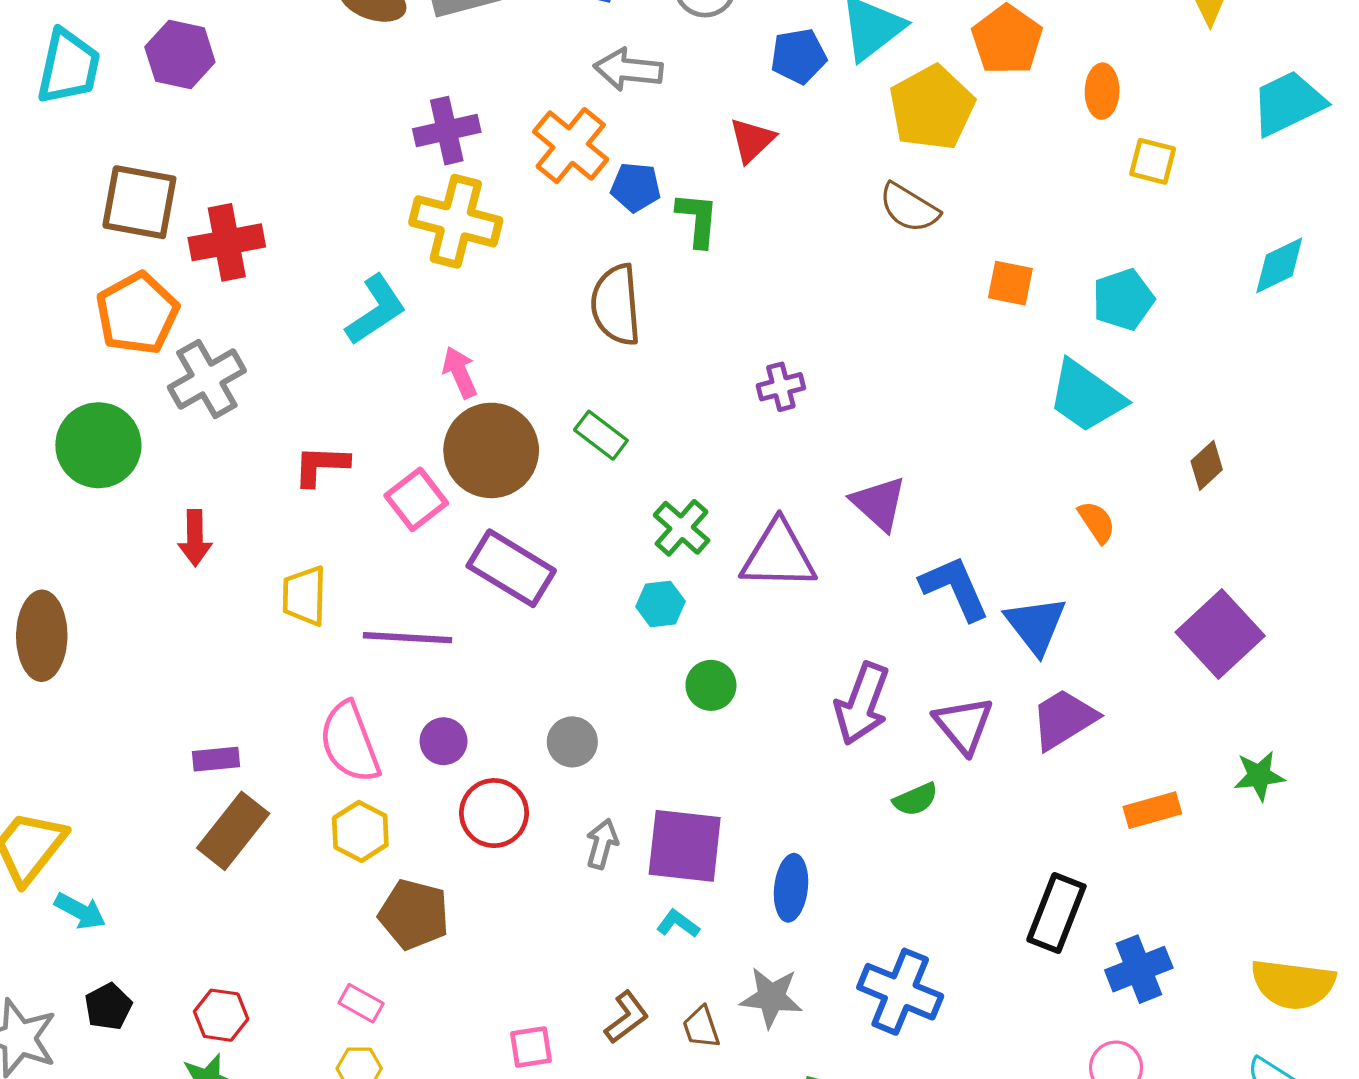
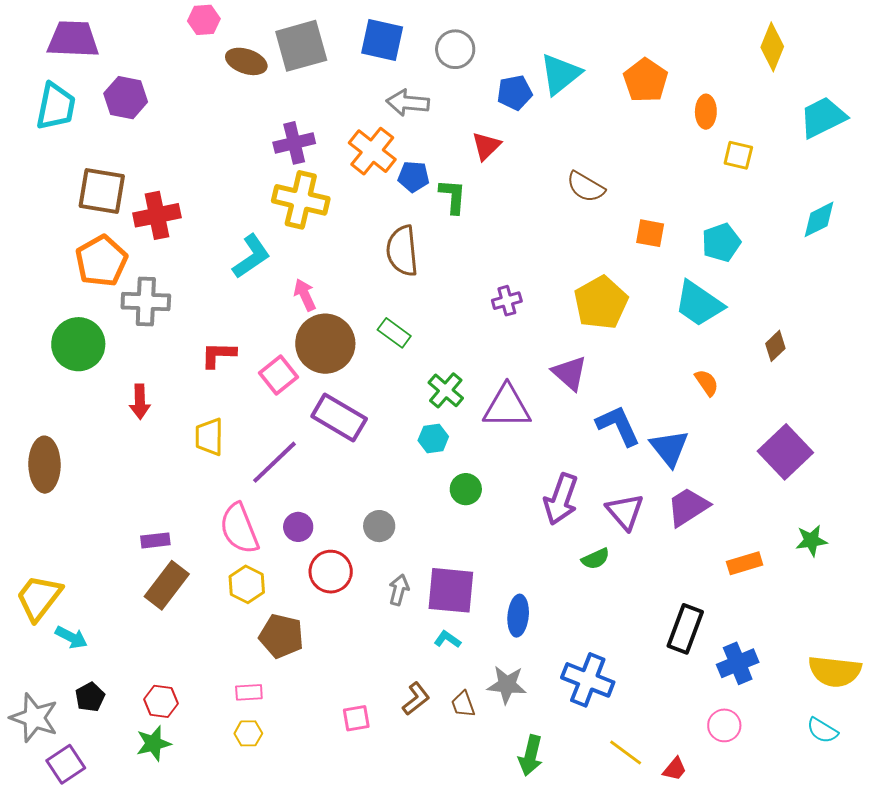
yellow pentagon: (932, 108) -> (601, 303), moved
gray cross: (207, 379) -> (146, 301), turned 33
purple line: (407, 638) -> (275, 462), turned -46
pink rectangle: (361, 1003) -> (249, 692), turned -32

